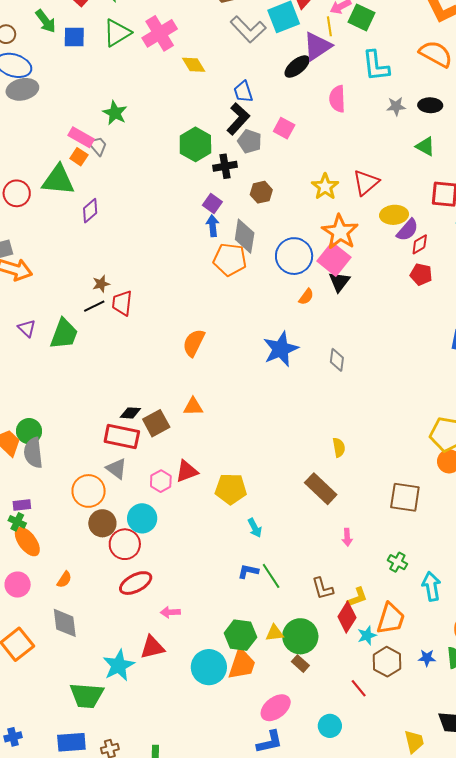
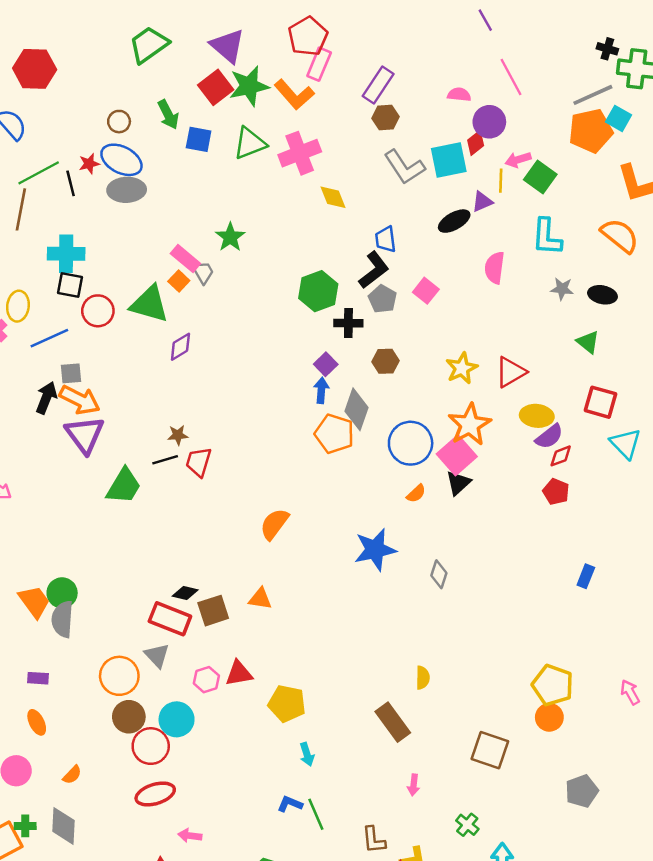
purple triangle: (317, 46) -> (482, 202), size x0.6
purple triangle: (27, 328) -> (85, 435), moved, size x1.8
green cross: (17, 522) -> (25, 826), moved, turned -36
orange ellipse: (27, 542) -> (37, 722), size x0.7

